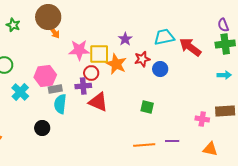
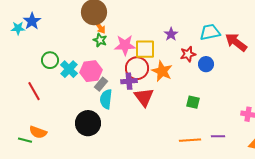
green star: (13, 25) -> (100, 40), moved
orange star: (116, 64) -> (162, 71), moved
red circle: (91, 73) -> (137, 68), size x1.5
gray rectangle: (55, 89) -> (101, 84), turned -40
cyan cross: (20, 92) -> (69, 69), moved
red triangle: (98, 102) -> (144, 97), turned 30
black circle: (42, 128) -> (88, 123), size x1.6

